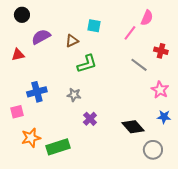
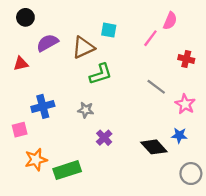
brown triangle: (72, 41) -> (83, 47), size x1.5
gray line: (139, 65) -> (156, 87), moved
blue star: (164, 117) -> (179, 135), moved
gray circle: (153, 150) -> (191, 174), moved

